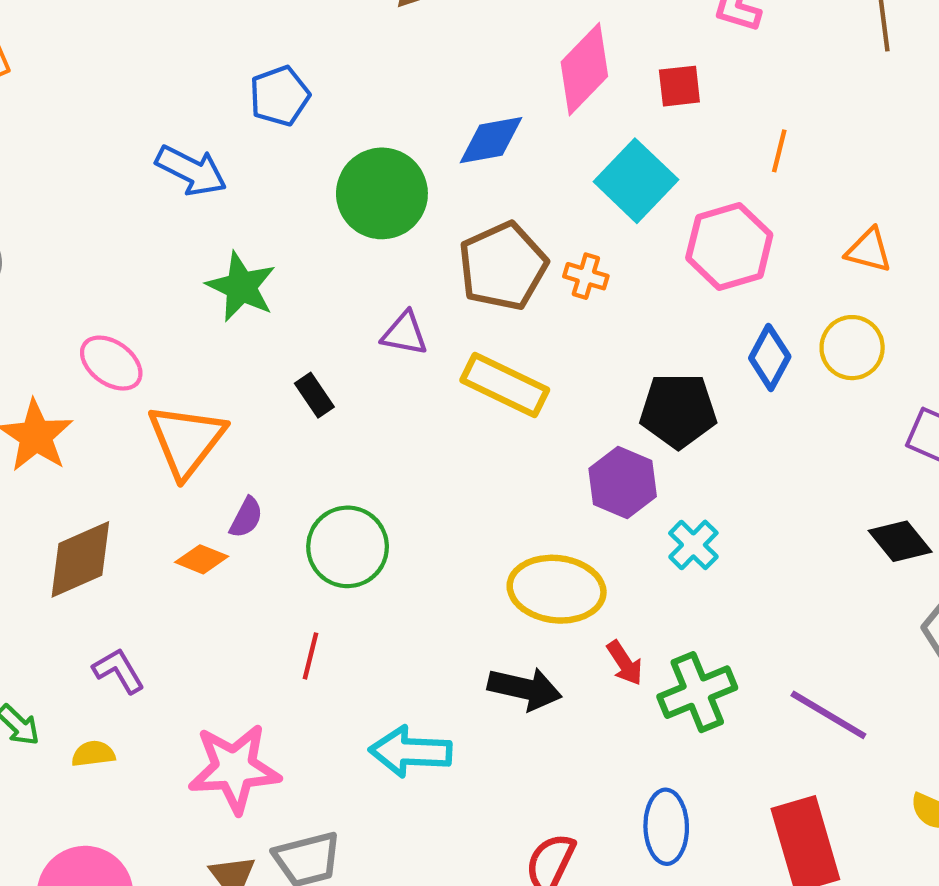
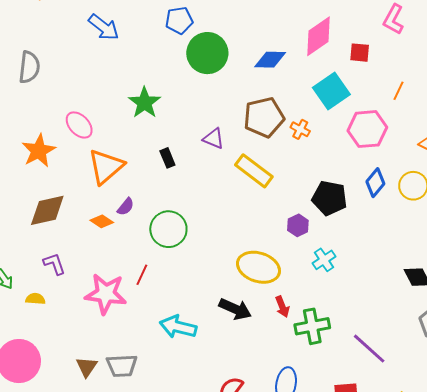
blue arrow: (191, 171) -> (104, 27), moved
green circle: (382, 193) -> (207, 53), moved
purple hexagon: (623, 482) -> (298, 225), size x0.7
pink star: (234, 768) -> (106, 294), moved

